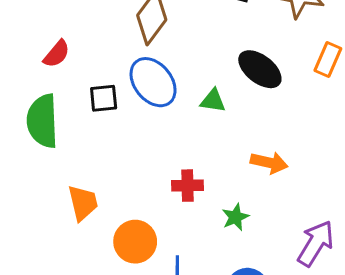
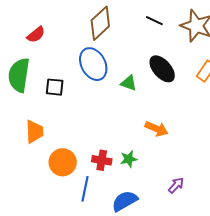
black square: (104, 98) -> (55, 87), moved
red cross: (188, 186) -> (102, 160), moved
purple arrow: (316, 243) -> (176, 185), size x0.6

